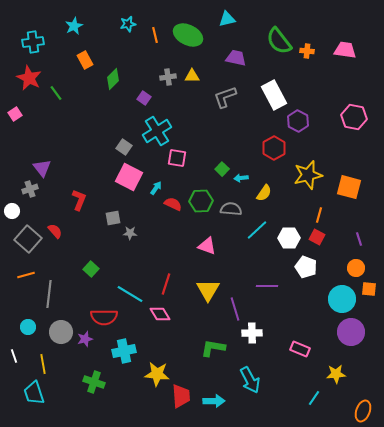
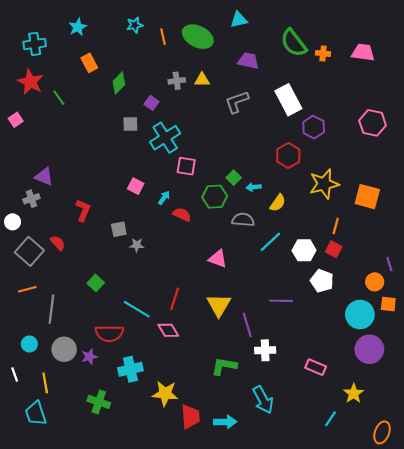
gray square: (124, 147) -> (130, 124), moved, turned -35
purple triangle: (42, 168) -> (44, 177), turned -30
pink square: (129, 177) -> (136, 186), size x0.6
green hexagon: (201, 201) -> (215, 197), moved
purple line: (359, 239) -> (389, 264), moved
yellow star: (336, 374) -> (354, 393), turned -30

